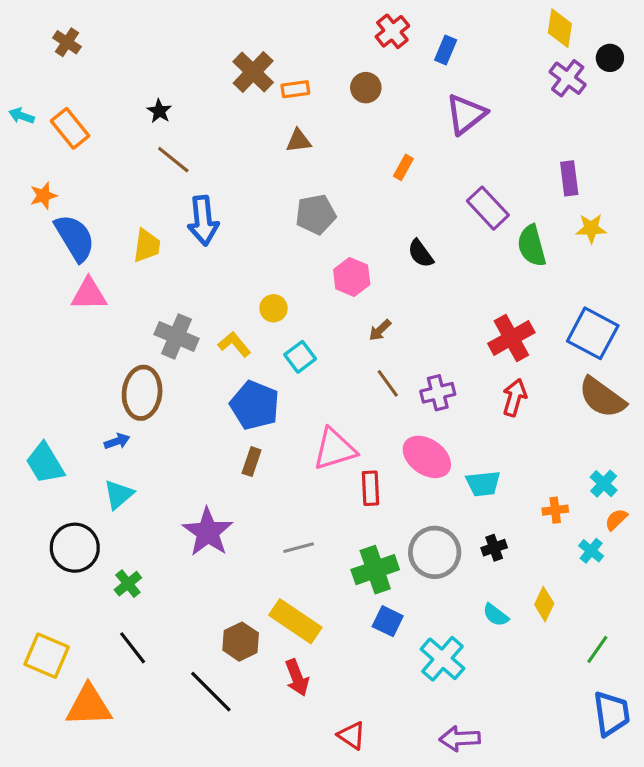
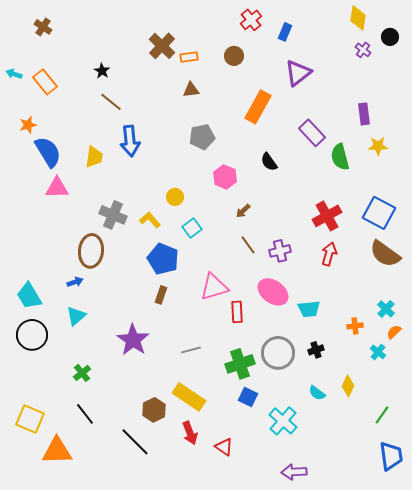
purple cross: (568, 78) -> (363, 50), size x0.7
orange rectangle: (403, 167) -> (258, 107), size x2.0
black circle: (75, 548) -> (32, 335), moved
red triangle: (352, 735) -> (224, 447), moved

